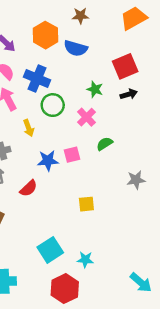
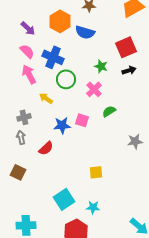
yellow arrow: (29, 128) -> (46, 98), turned 144
pink square: (72, 155) -> (82, 120), turned 32
yellow square: (86, 204) -> (96, 172), moved

